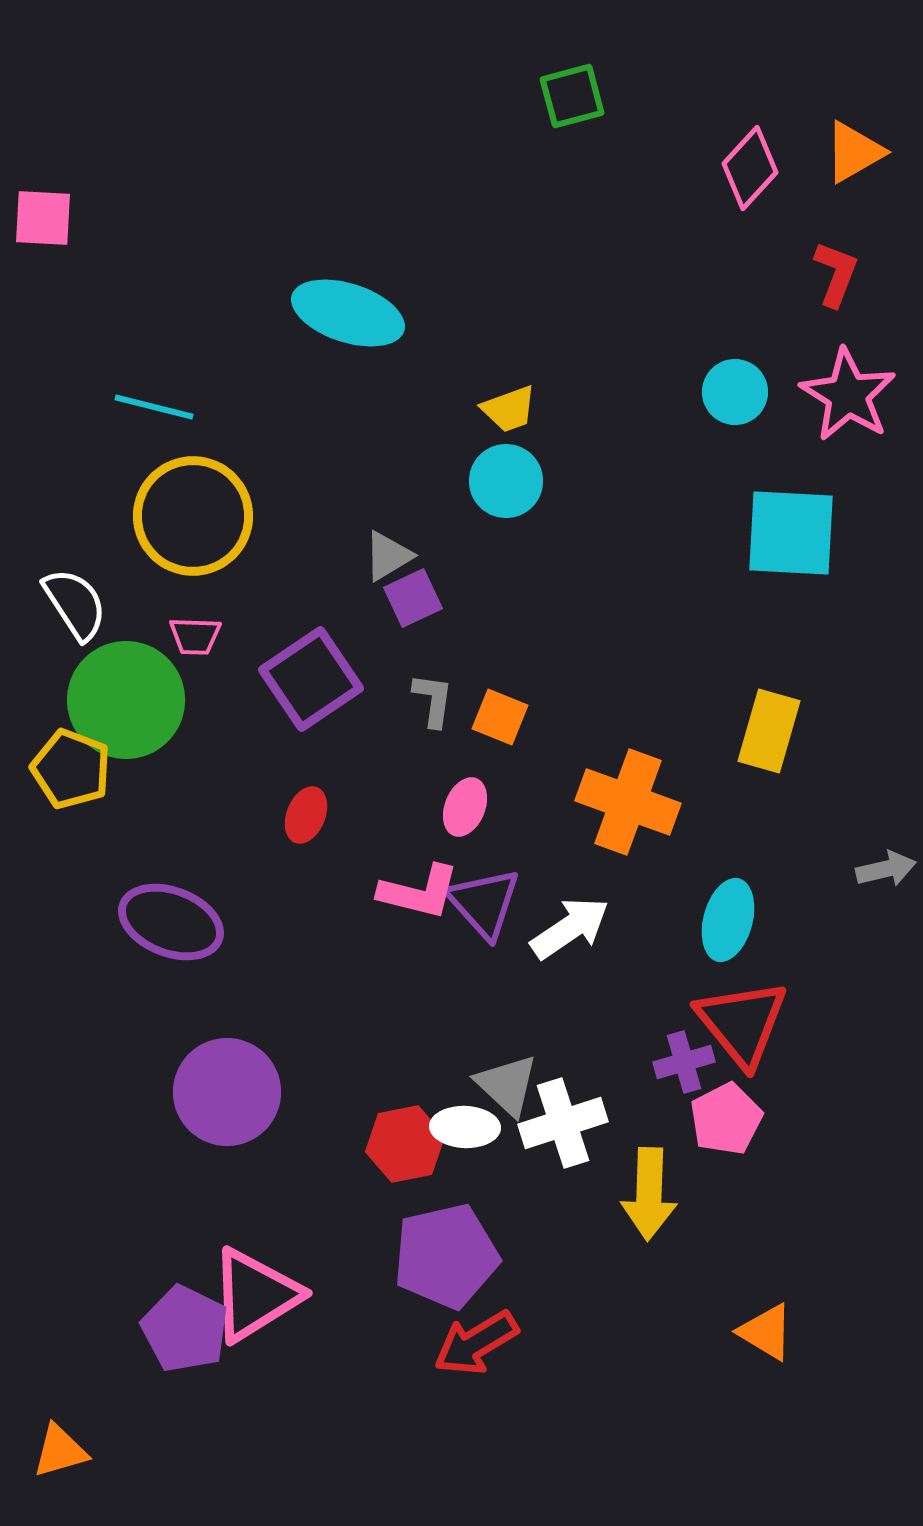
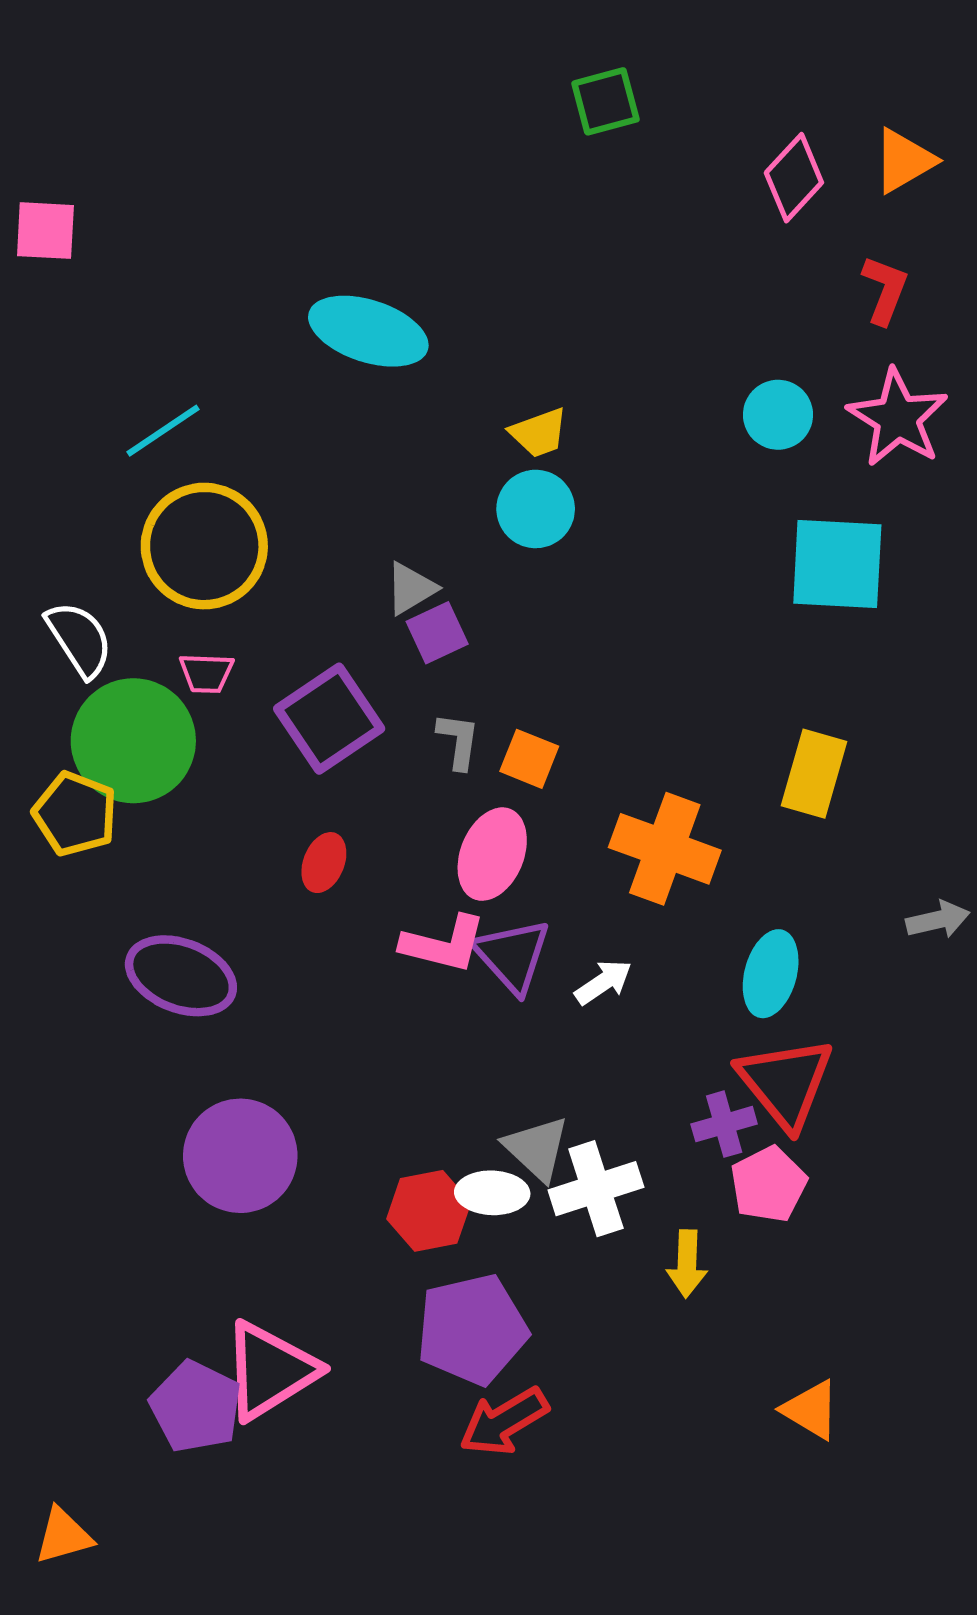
cyan line: (154, 407) -> (163, 431), turned -48
pink ellipse: (465, 807) -> (492, 854), size x1.5
white arrow: (570, 928) -> (603, 982), size x0.7
yellow arrow: (649, 1194) -> (687, 1264), size x0.7

